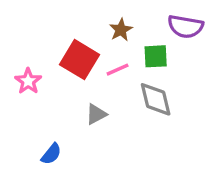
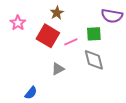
brown star: (121, 30) -> (57, 13), moved
pink star: (28, 81) -> (18, 23), moved

